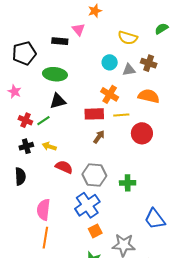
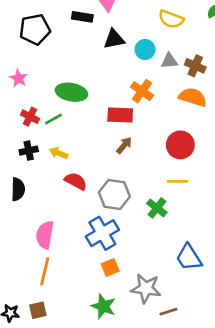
brown cross: (149, 63) -> (195, 66), moved
green ellipse: (55, 74) -> (71, 92), moved
black triangle: (58, 101) -> (114, 39), moved
yellow line: (121, 115) -> (178, 181), moved
green cross: (128, 183) -> (157, 208), turned 35

